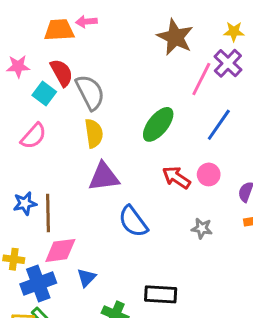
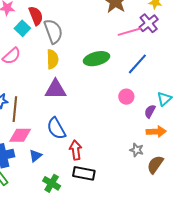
pink line: (201, 79) -> (129, 32), turned 40
green ellipse: (158, 124) -> (97, 59), turned 30
red arrow: (176, 177) -> (76, 150), moved, turned 42
blue semicircle: (133, 221) -> (56, 128), moved
gray star: (202, 228) -> (137, 150), moved

